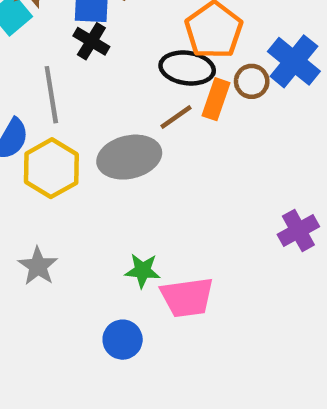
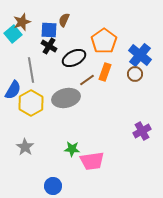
black ellipse: (187, 68) -> (74, 58), moved, turned -35
brown circle: (252, 81) -> (135, 74), moved
blue circle: (123, 340) -> (53, 186), moved

